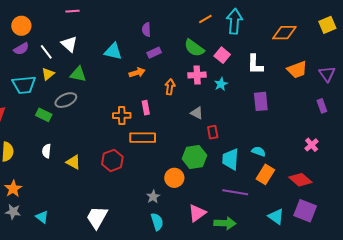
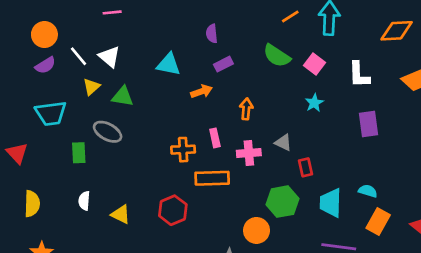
white line: (46, 52) -> (79, 56), moved
yellow triangle: (48, 74) -> (92, 87), moved
pink cross: (197, 75) -> (249, 153), moved
gray ellipse: (66, 100) -> (108, 132), turned 55
green rectangle: (44, 115) -> (79, 153), turned 63

